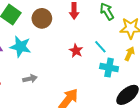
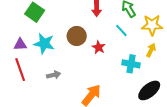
brown circle: (42, 18) -> (77, 36), moved
cyan line: (100, 47) -> (121, 30), moved

